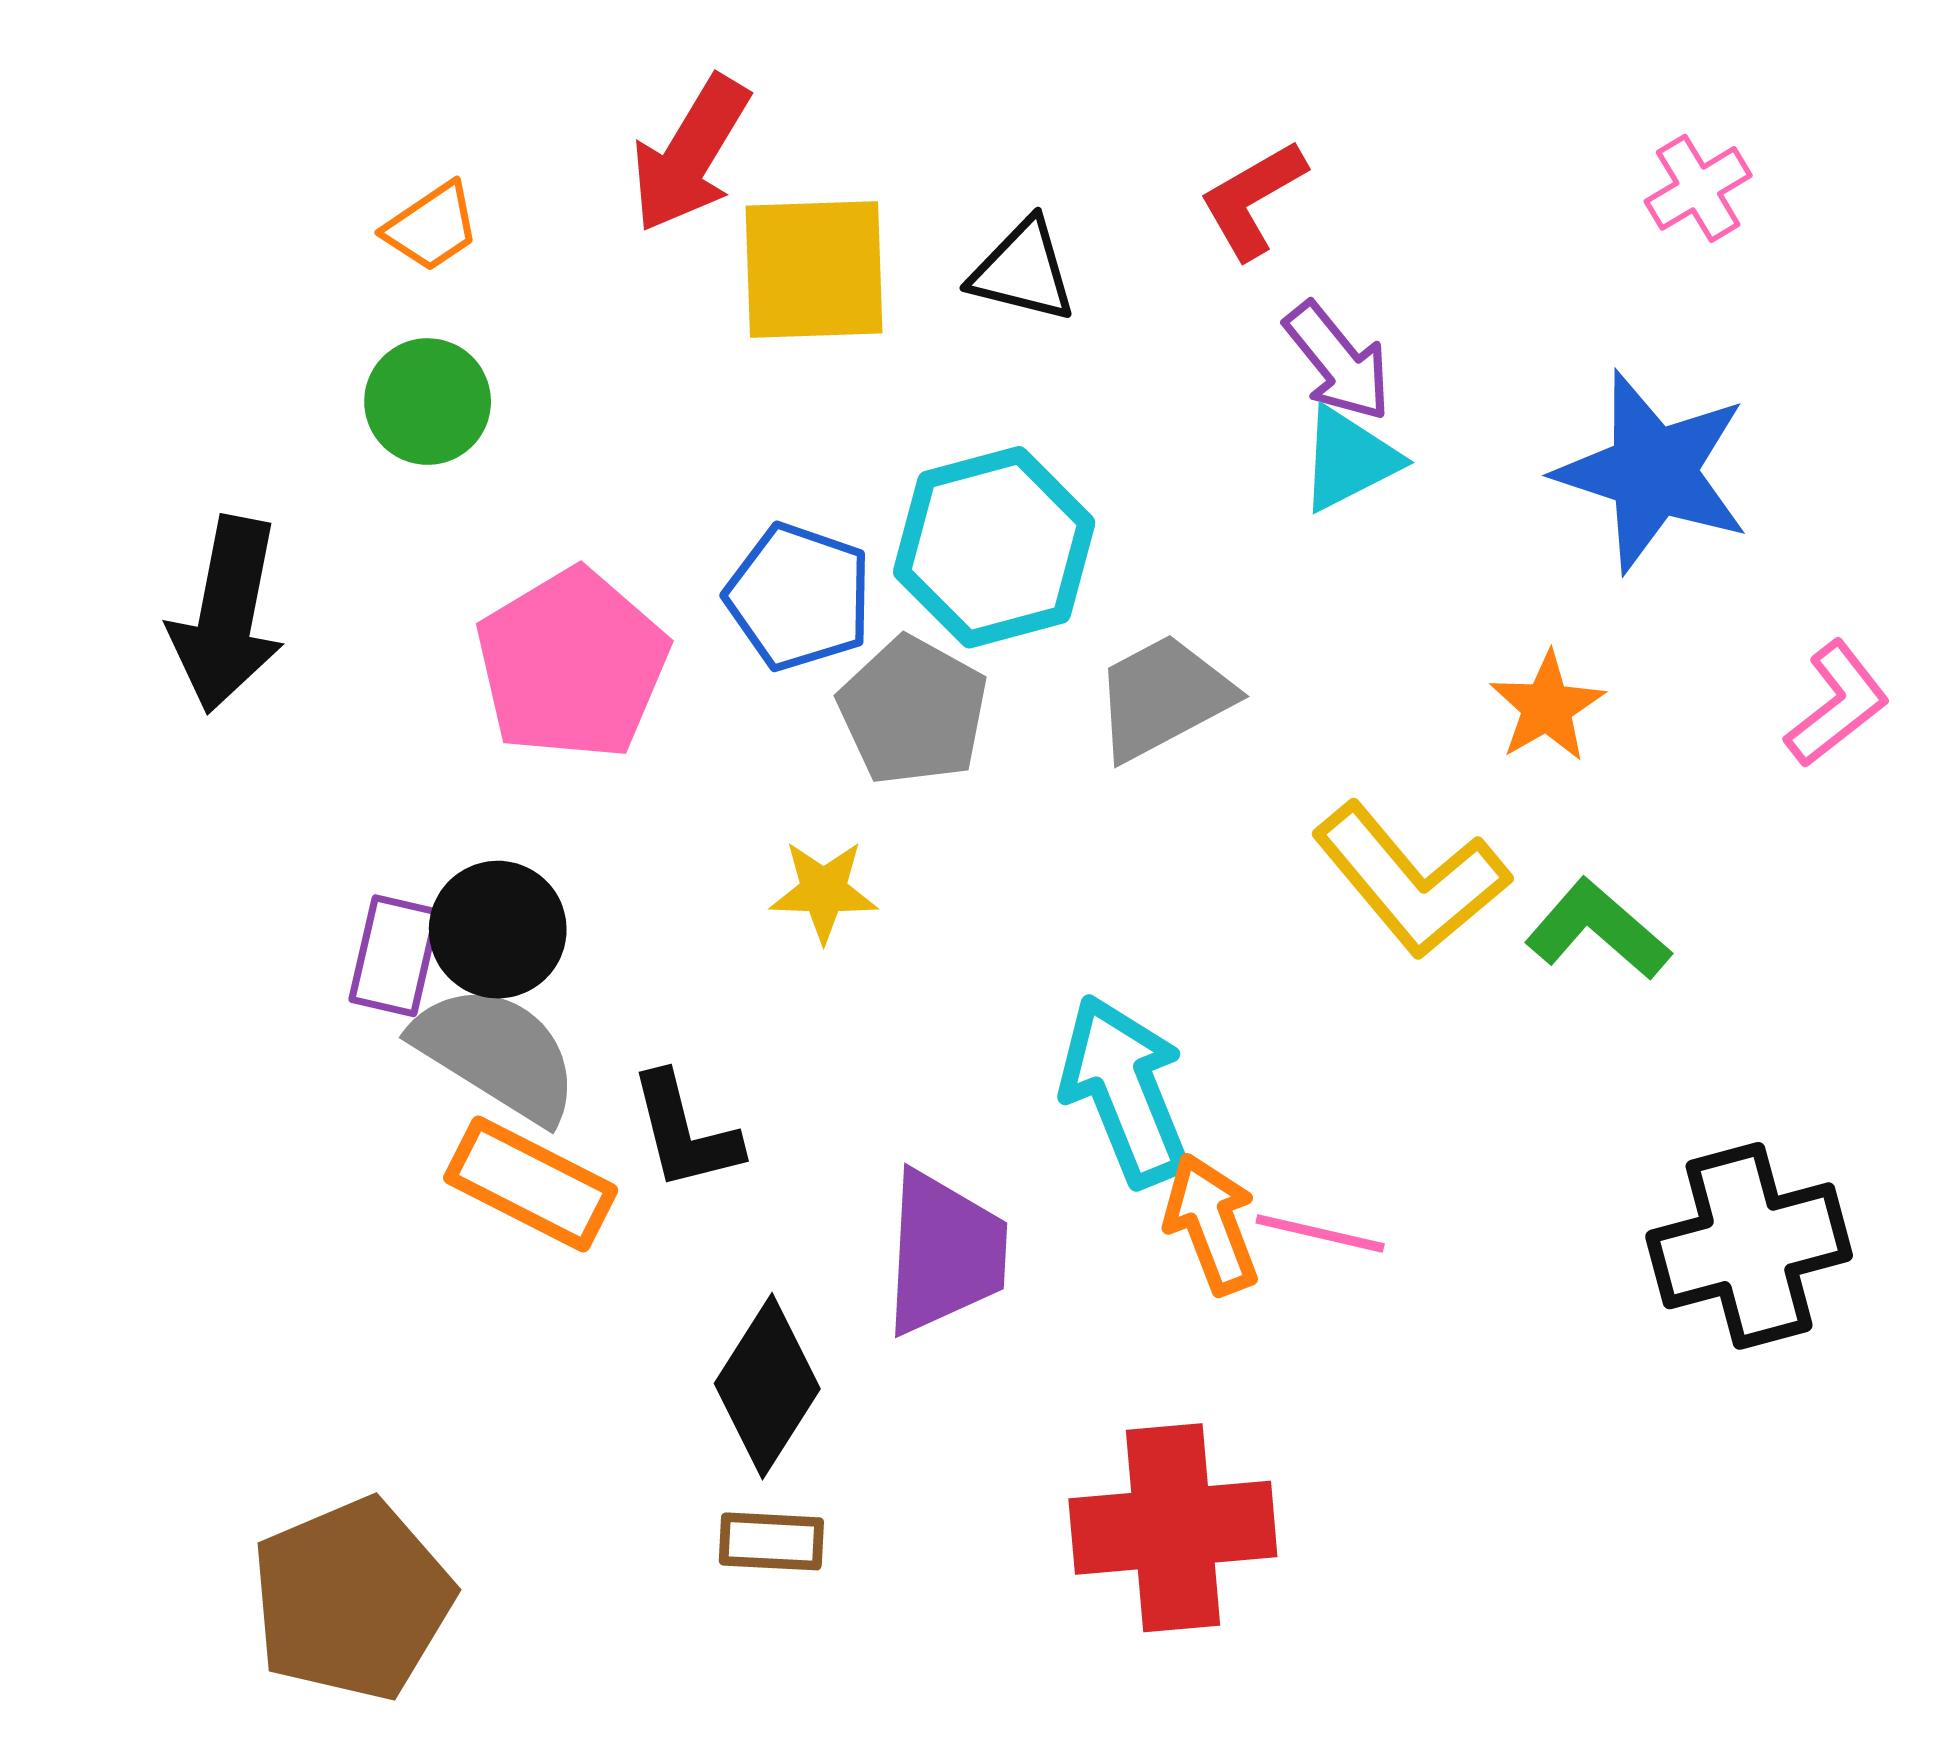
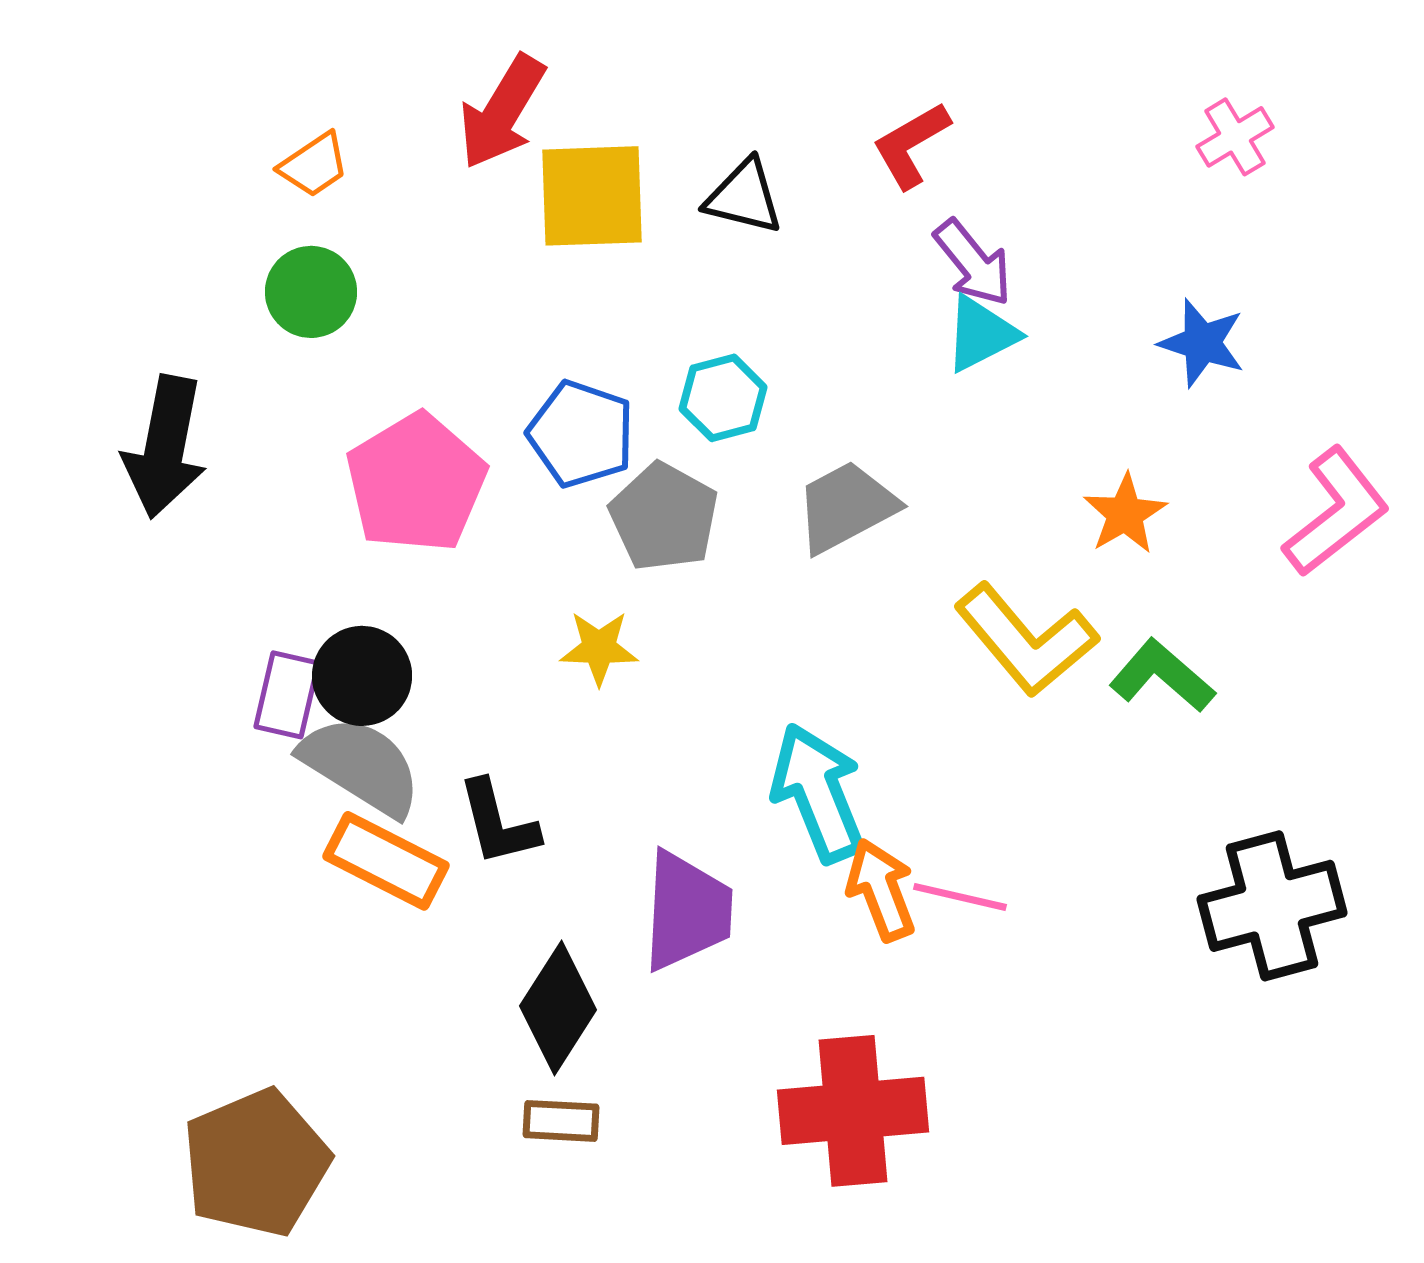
blue star: (1653, 472) -> (1202, 343), size x0.6
cyan hexagon: (994, 547) -> (723, 398), size x0.6
pink L-shape: (1837, 704) -> (1336, 512), size x1.4

